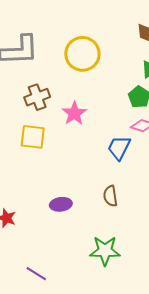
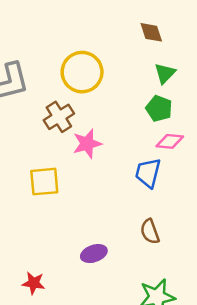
brown cross: (37, 97) -> (59, 117), moved
pink star: (74, 113) -> (87, 144), turned 30

